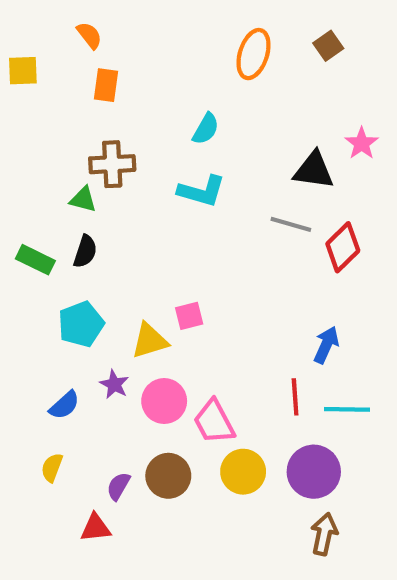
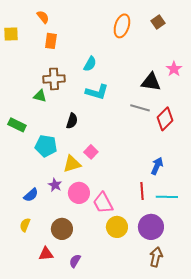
cyan semicircle: (206, 129) -> (90, 64), moved
black semicircle: (85, 251) -> (72, 121), moved
pink square: (189, 316) -> (91, 152), turned -32
cyan pentagon: (81, 324) -> (46, 146), moved, turned 30
brown circle: (168, 476) -> (62, 229), moved
purple semicircle: (118, 486) -> (75, 261), moved

